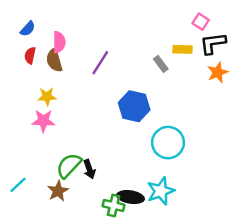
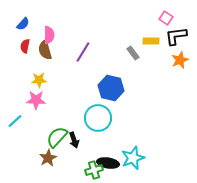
cyan circle: (168, 143) -> (98, 118), moved
cyan line: (18, 185) -> (15, 121), moved
green cross: (114, 205) -> (94, 170), turned -30

